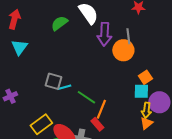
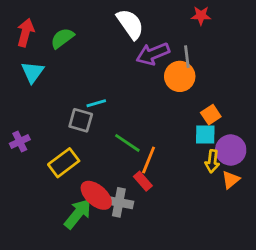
green semicircle: (59, 23) -> (62, 38), moved
purple arrow: (104, 34) -> (153, 54), turned 65
cyan line: (64, 87) -> (96, 103), moved
orange triangle: (146, 123) -> (231, 180), moved
yellow rectangle: (41, 124) -> (64, 163), moved

